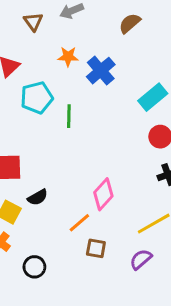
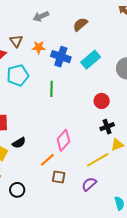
brown triangle: (33, 22) -> (16, 41), moved
blue cross: (101, 71) -> (61, 57), turned -30
cyan rectangle: (153, 97) -> (91, 60), moved
green line: (69, 116) -> (52, 89), moved

